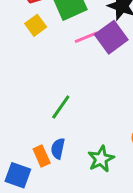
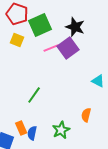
yellow square: (36, 25) -> (17, 40), turned -32
blue semicircle: (58, 149) -> (32, 133), moved

